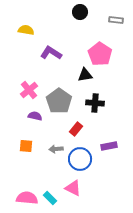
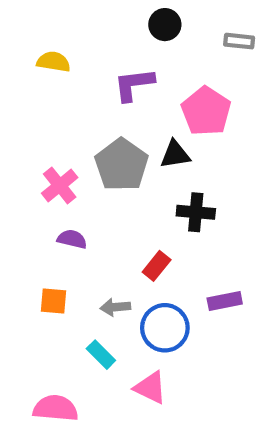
purple L-shape: (51, 53) -> (134, 84), moved, turned -40
gray pentagon: (59, 101) -> (122, 165), moved
cyan rectangle: (50, 198) -> (101, 355), moved

